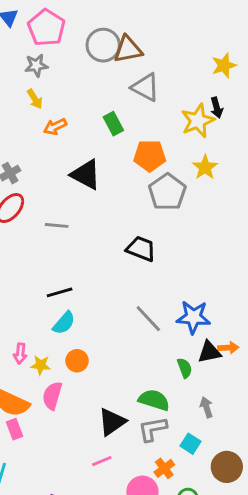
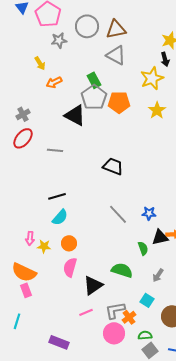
brown triangle: (128, 49) -> (116, 29), moved
gray star: (36, 65) -> (59, 40), moved
black arrow: (217, 108) -> (165, 59), moved
gray pentagon: (167, 192) -> (94, 97), moved
blue star: (193, 317) -> (149, 213), size x0.6
pink semicircle: (52, 396) -> (70, 267), moved
gray arrow: (206, 407) -> (158, 275), turned -128
gray L-shape: (153, 429) -> (115, 310), moved

